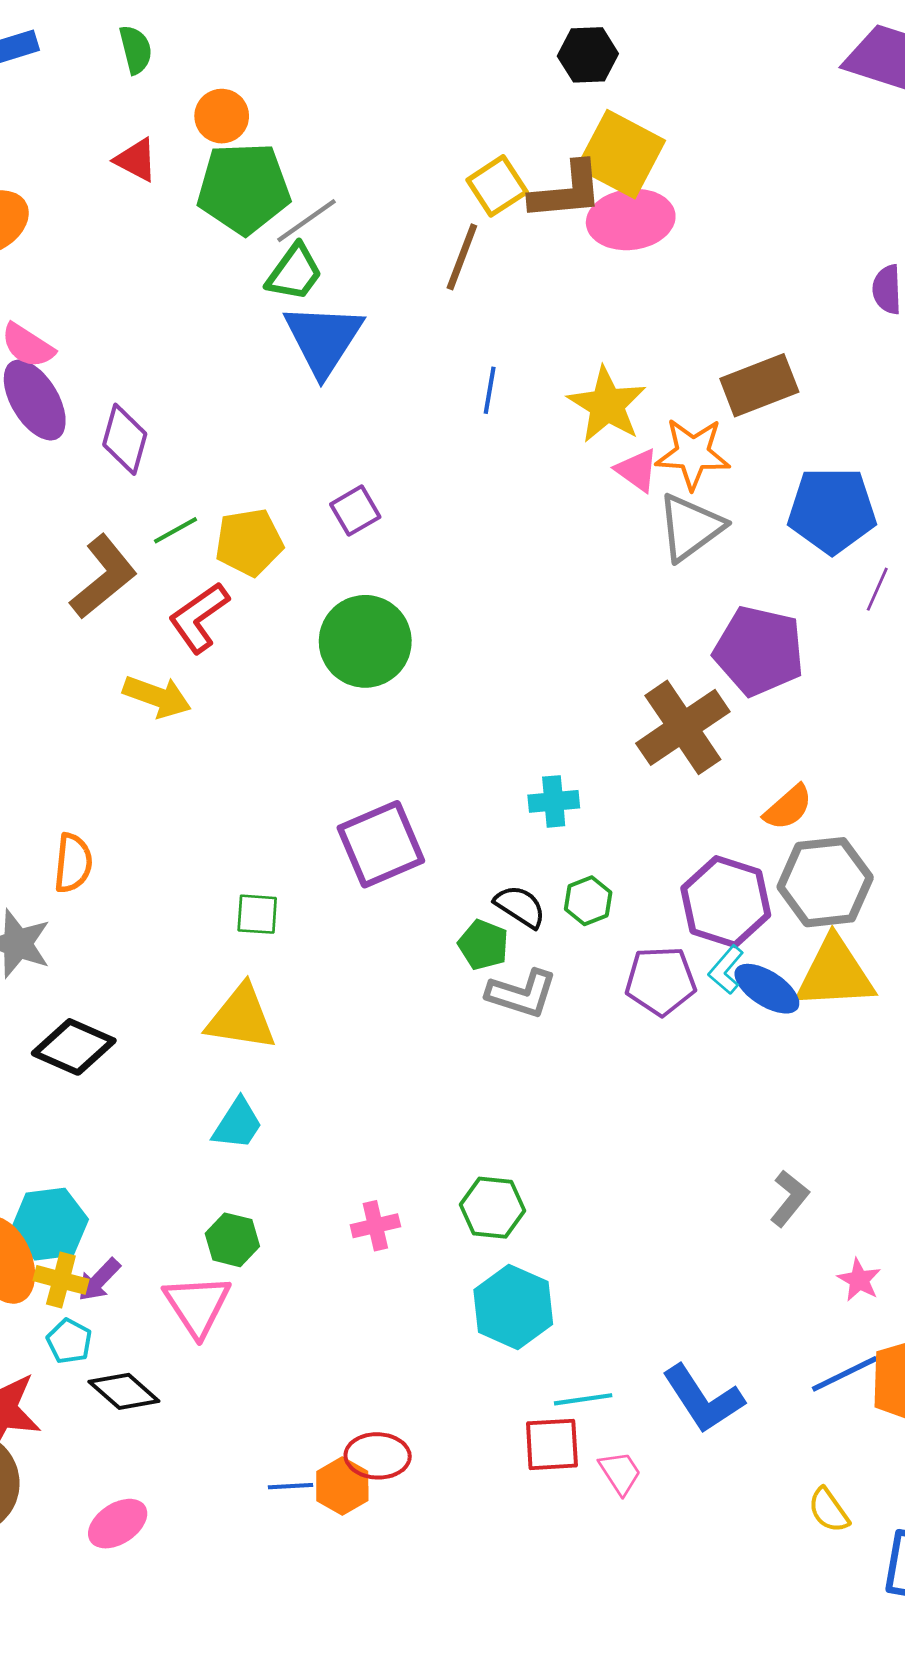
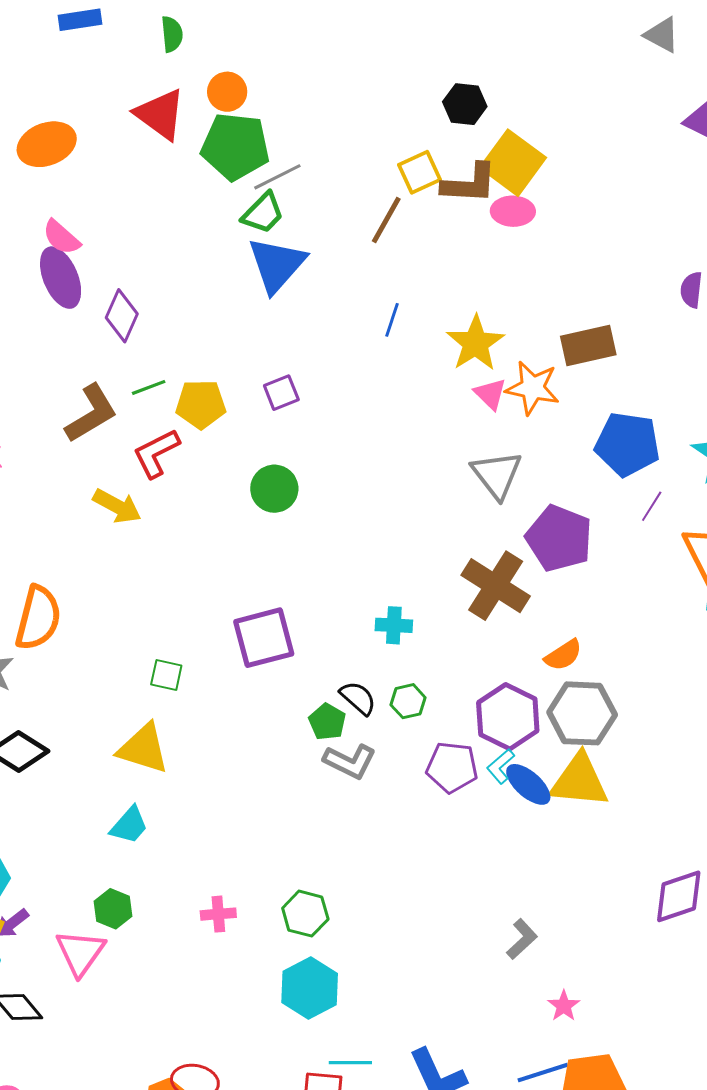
black hexagon: (588, 55) -> (465, 104), moved
red triangle: (136, 160) -> (160, 114), size x1.6
pink ellipse: (631, 220) -> (513, 211), size x0.7
gray triangle: (690, 527) -> (497, 475), moved, turned -40
green circle: (365, 641) -> (274, 489), size x0.7
brown cross: (683, 727) -> (496, 586), turned -32
orange semicircle: (73, 863) -> (38, 618), size x1.5

